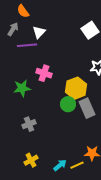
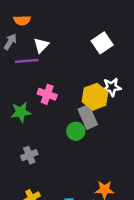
orange semicircle: (23, 11) -> (22, 20), turned -56
yellow hexagon: (76, 88) -> (95, 97), moved
gray rectangle: (87, 108) -> (88, 117), moved

